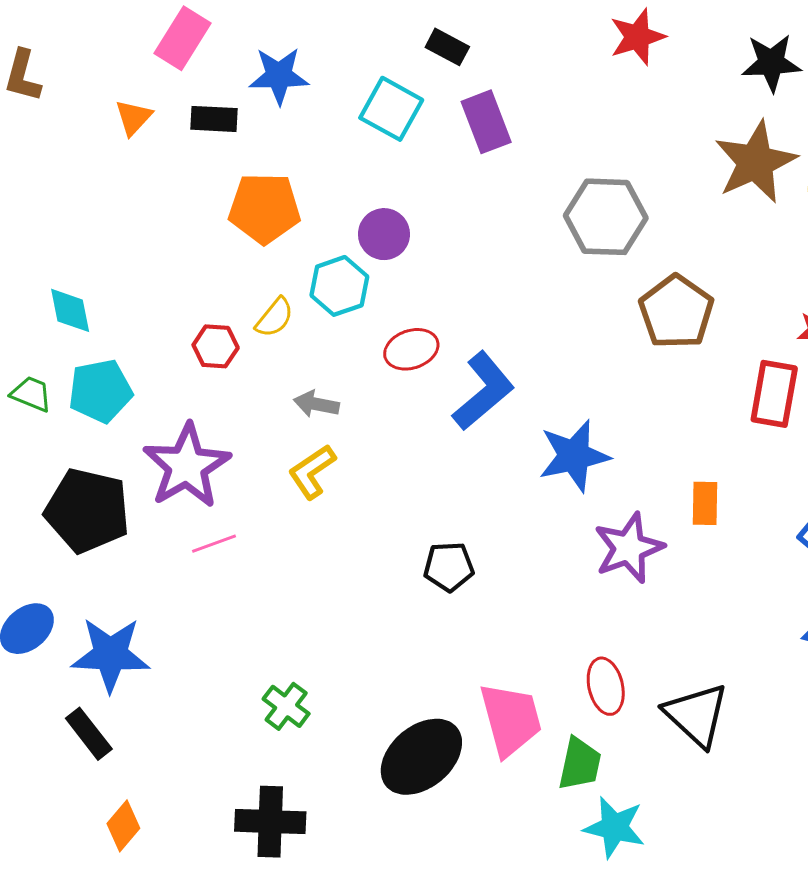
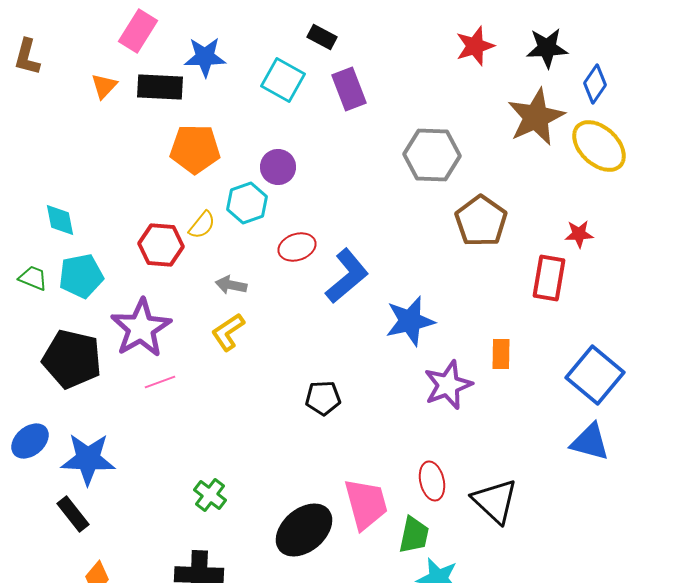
red star: (637, 37) -> (475, 46), moved
black rectangle: (214, 119) -> (160, 87), size x1.4
red hexagon: (216, 346) -> (161, 245), size x1.4

